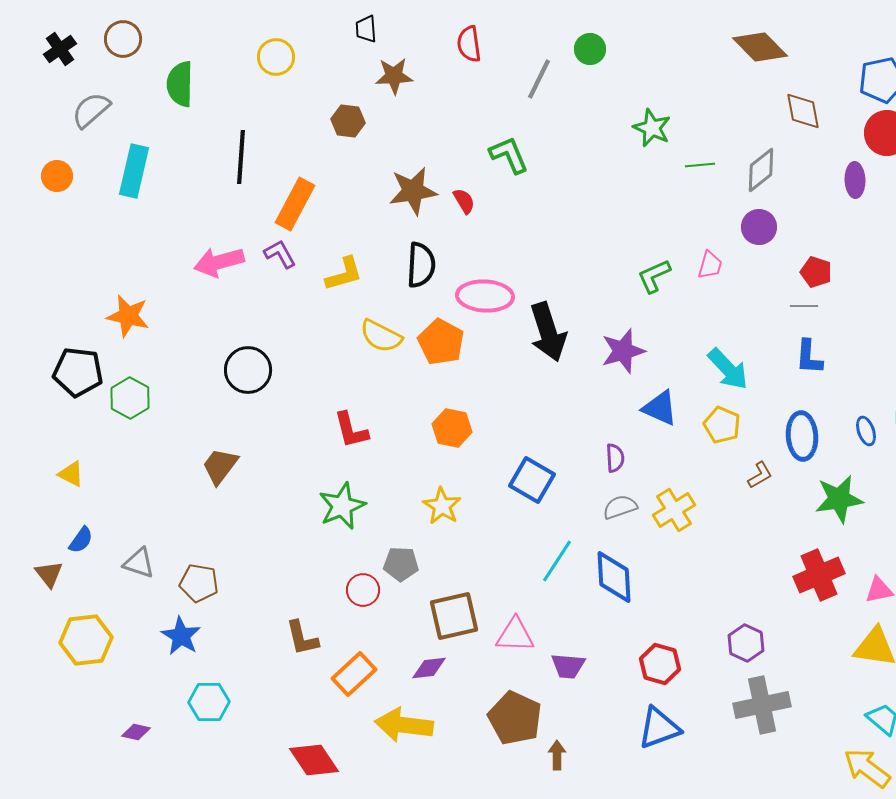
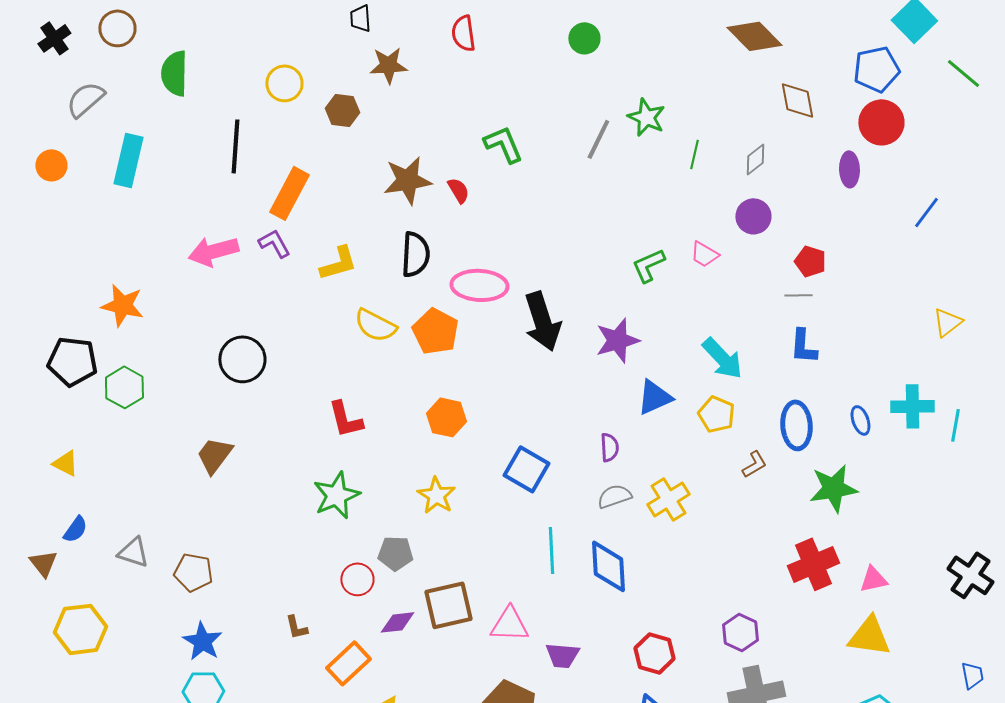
yellow circle: (276, 57) -> (284, 83), moved
gray line: (539, 79) -> (598, 139), moved
green line: (700, 165) -> (694, 154), turned -72
gray diamond: (761, 170) -> (755, 159), size x0.7
pink trapezoid: (710, 265) -> (704, 254), turned 104
blue triangle: (660, 408) -> (654, 397), turned -48
cyan line: (557, 561) -> (551, 550), turned -36
blue star: (181, 636) -> (202, 641), moved
brown L-shape: (302, 638) -> (296, 627), size x0.7
purple diamond: (429, 668) -> (397, 622), moved

